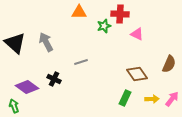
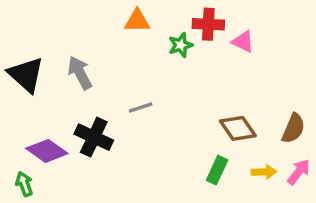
pink triangle: (137, 34) -> (243, 42), moved
brown semicircle: (169, 64) -> (293, 128), moved
black cross: (54, 79) -> (94, 137), size x1.5

